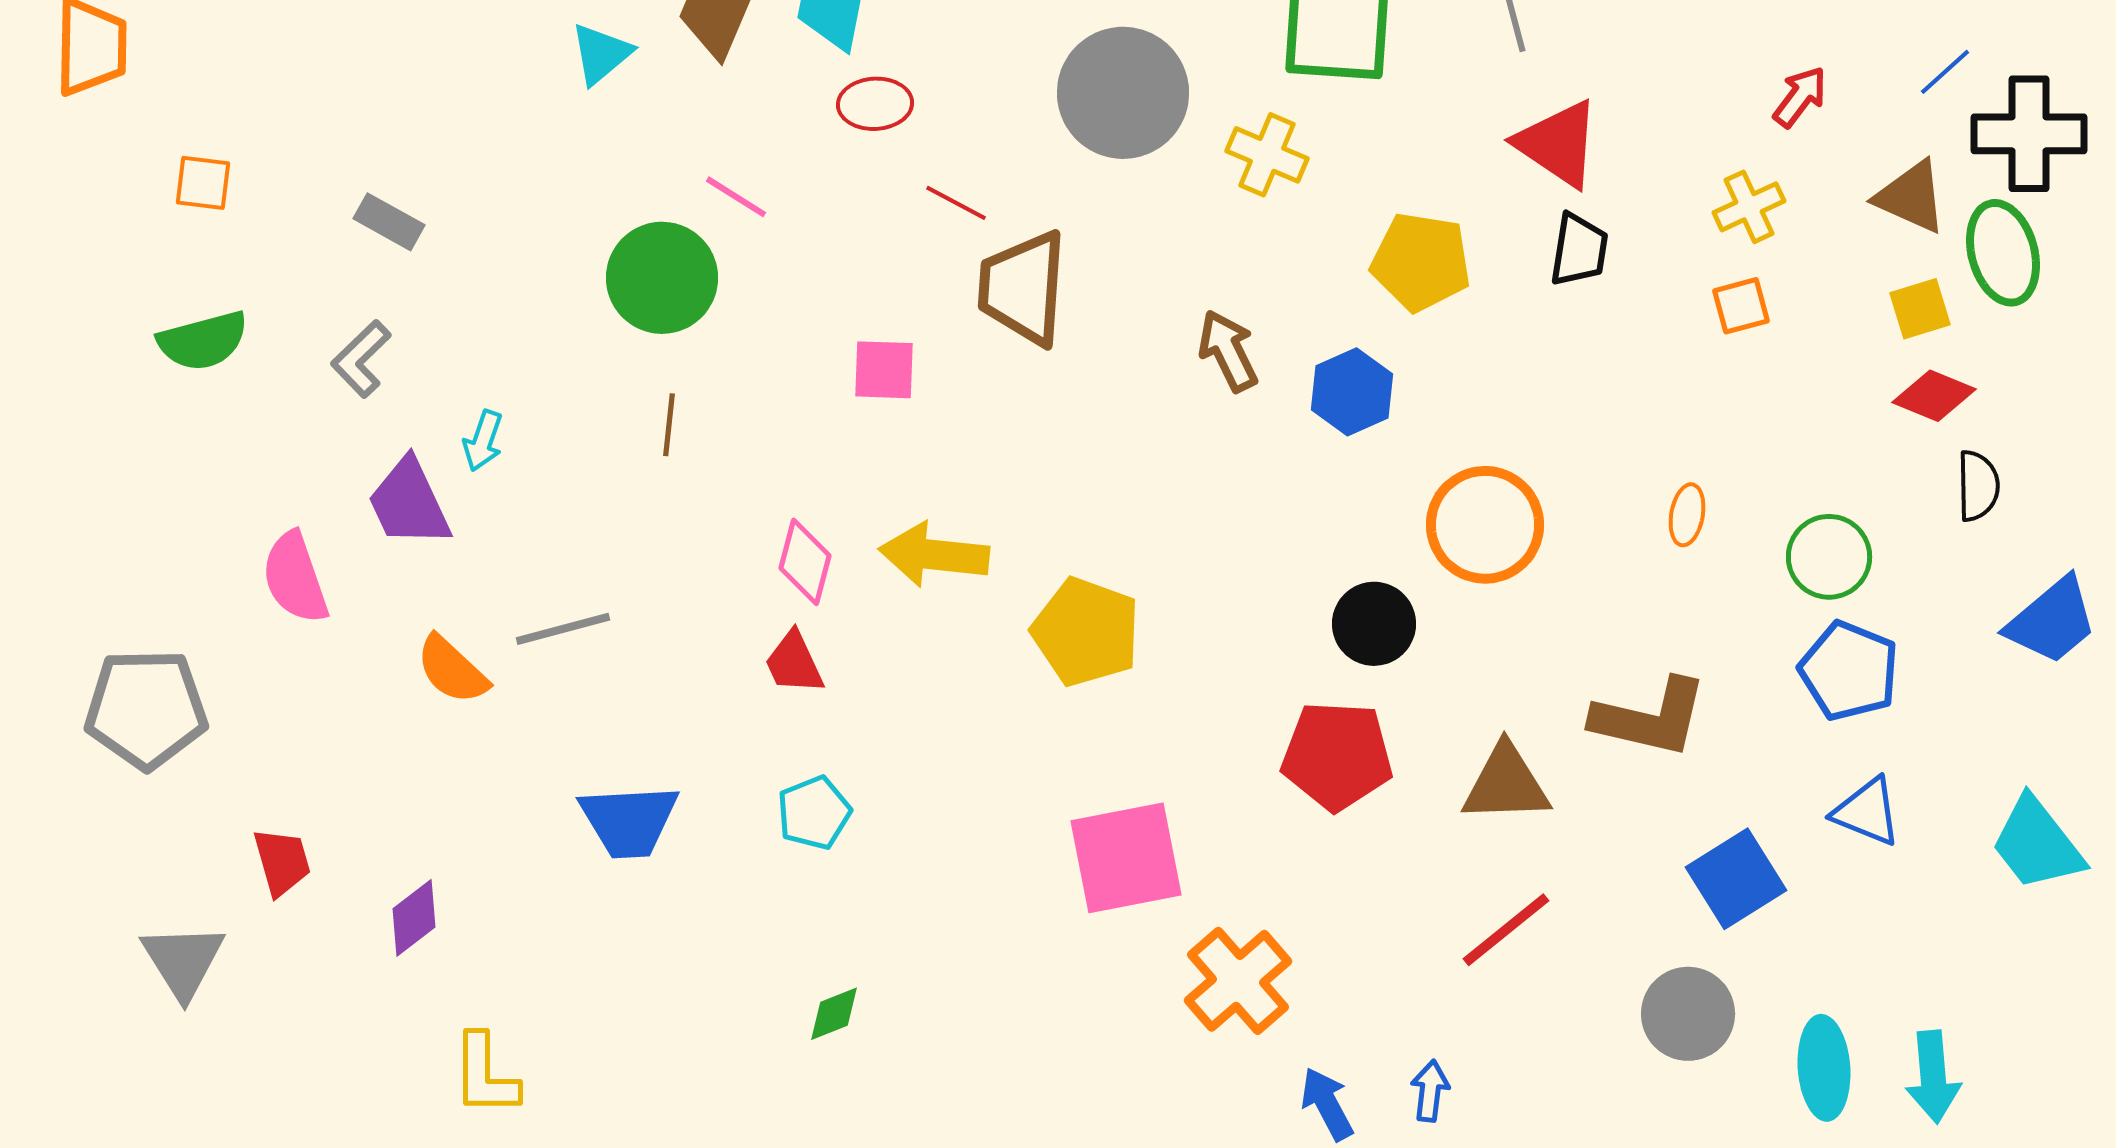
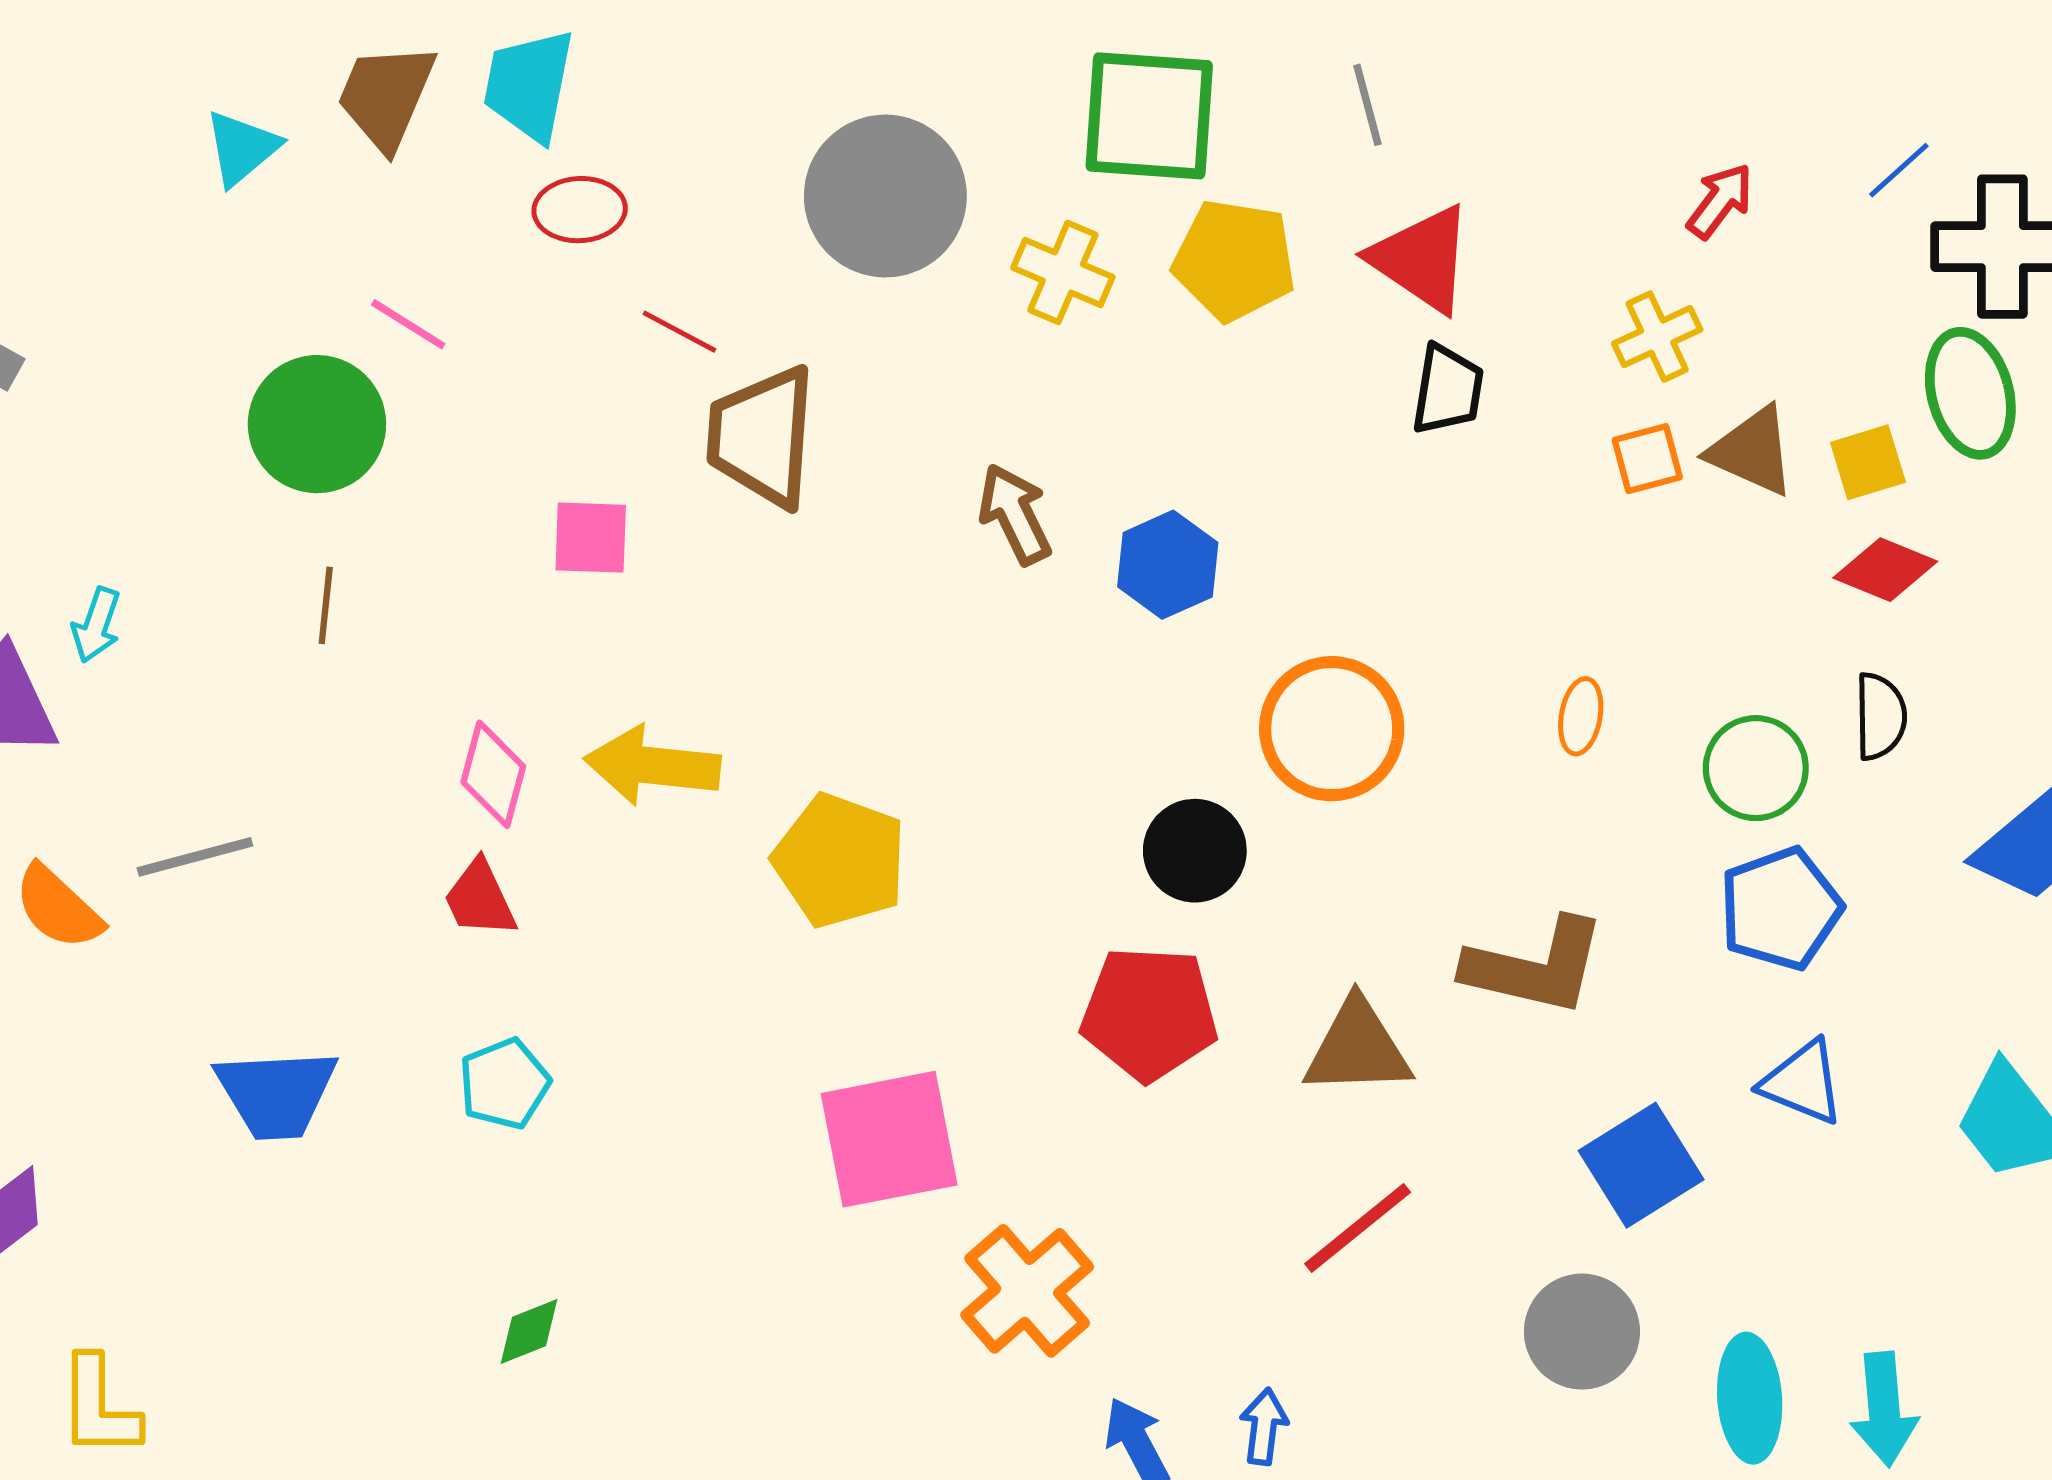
brown triangle: (1911, 197) -> (1752, 451), moved
yellow pentagon: (1421, 262) -> (1234, 260), moved
black semicircle: (1978, 486) -> (1880, 716), moved
blue pentagon: (1849, 671) -> (1780, 909), turned 30

